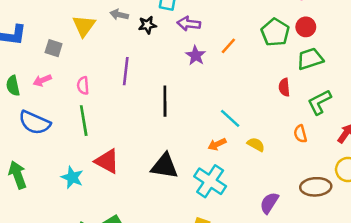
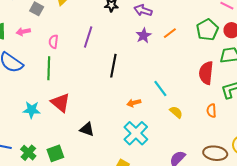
red semicircle: (284, 87) -> (206, 73), size x1.6
orange arrow: (217, 144) -> (134, 103), moved
black triangle: (165, 166) -> (87, 129), moved, size x0.7
cyan star: (72, 177) -> (32, 110), turned -30

